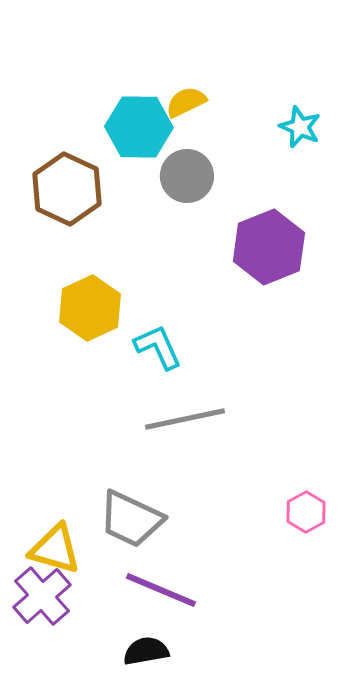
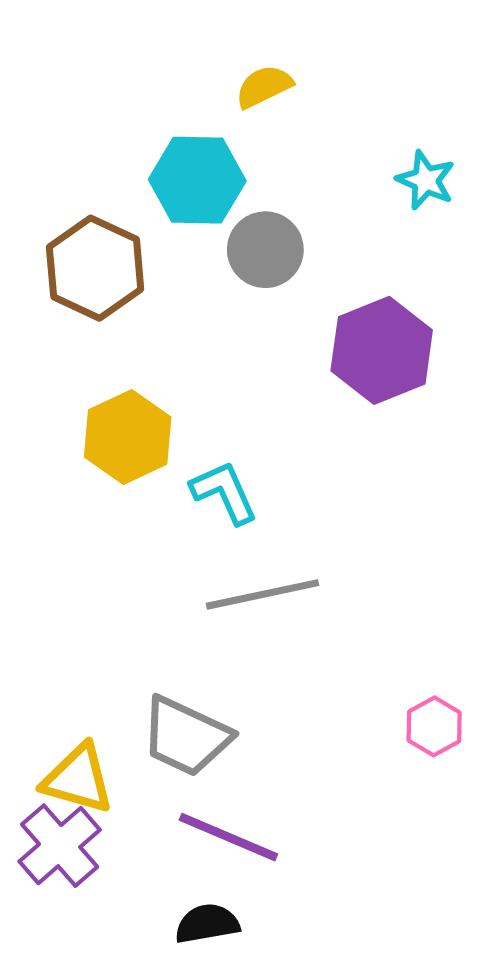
yellow semicircle: (186, 102) -> (264, 87), moved

